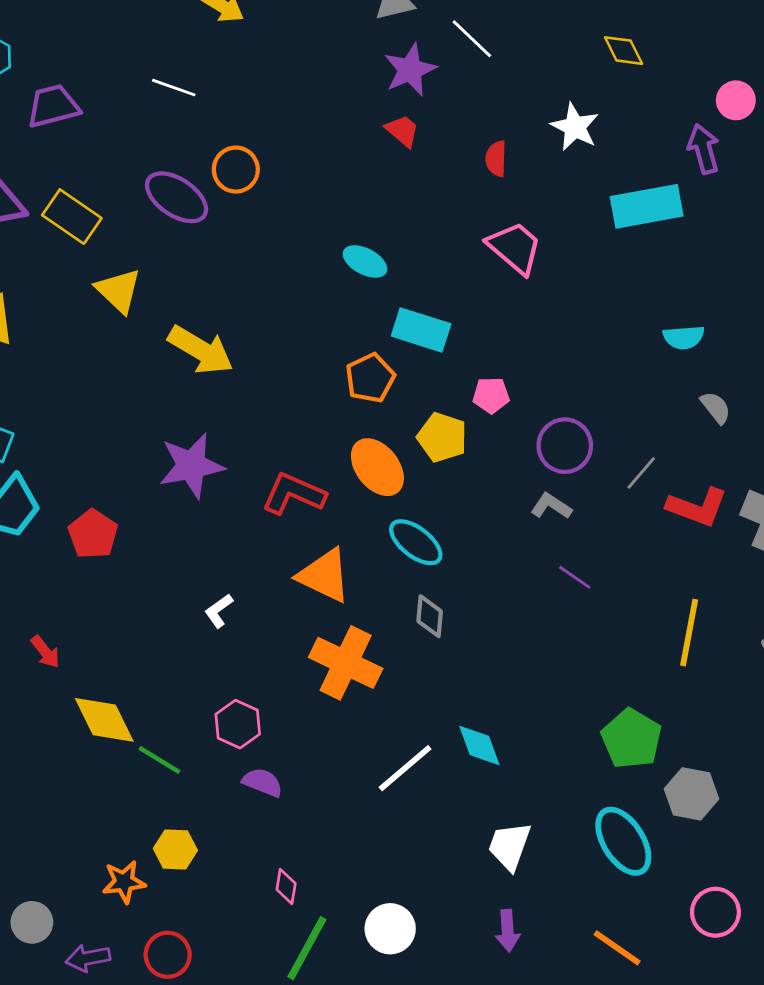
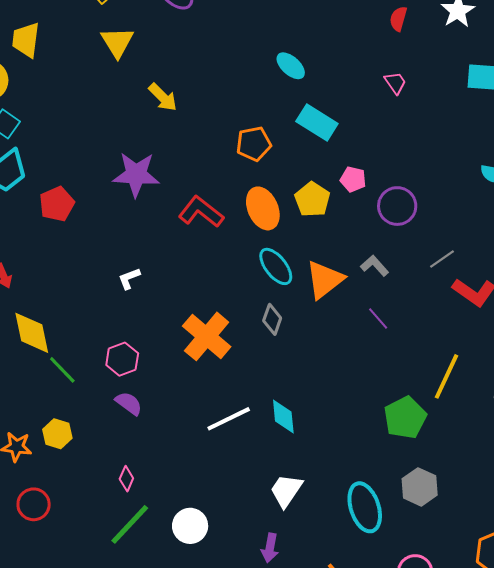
pink trapezoid: (515, 248) -> (395, 83), size x0.6
yellow arrow: (201, 350) -> (163, 97), size x0.7
orange pentagon: (370, 378) -> (254, 144), moved
purple circle: (565, 446) -> (397, 206), moved
orange triangle: (324, 576) -> (325, 280), moved, turned 42
green pentagon: (631, 739) -> (405, 418), moved

